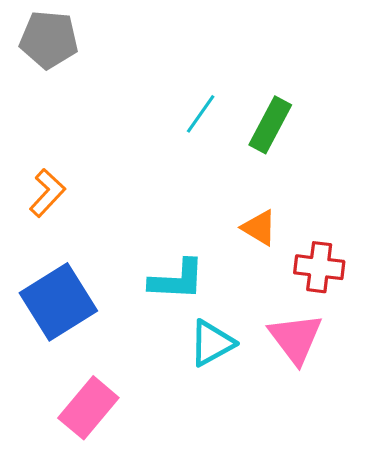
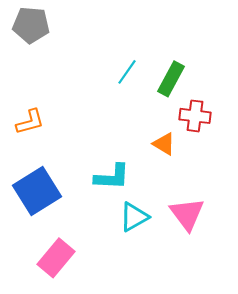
orange L-shape: (47, 193) -> (30, 122), turned 32
red cross: (319, 267) -> (195, 116), moved

